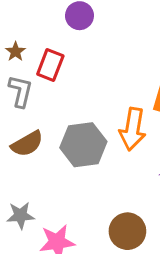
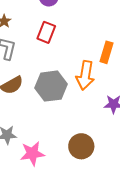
red rectangle: (50, 65) -> (46, 32), moved

